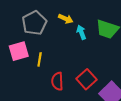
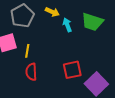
red square: (86, 79) -> (72, 70), turned 30
red semicircle: (57, 81) -> (31, 72), moved

